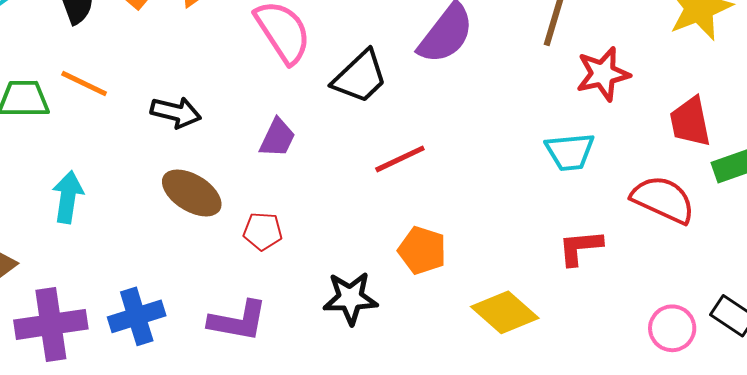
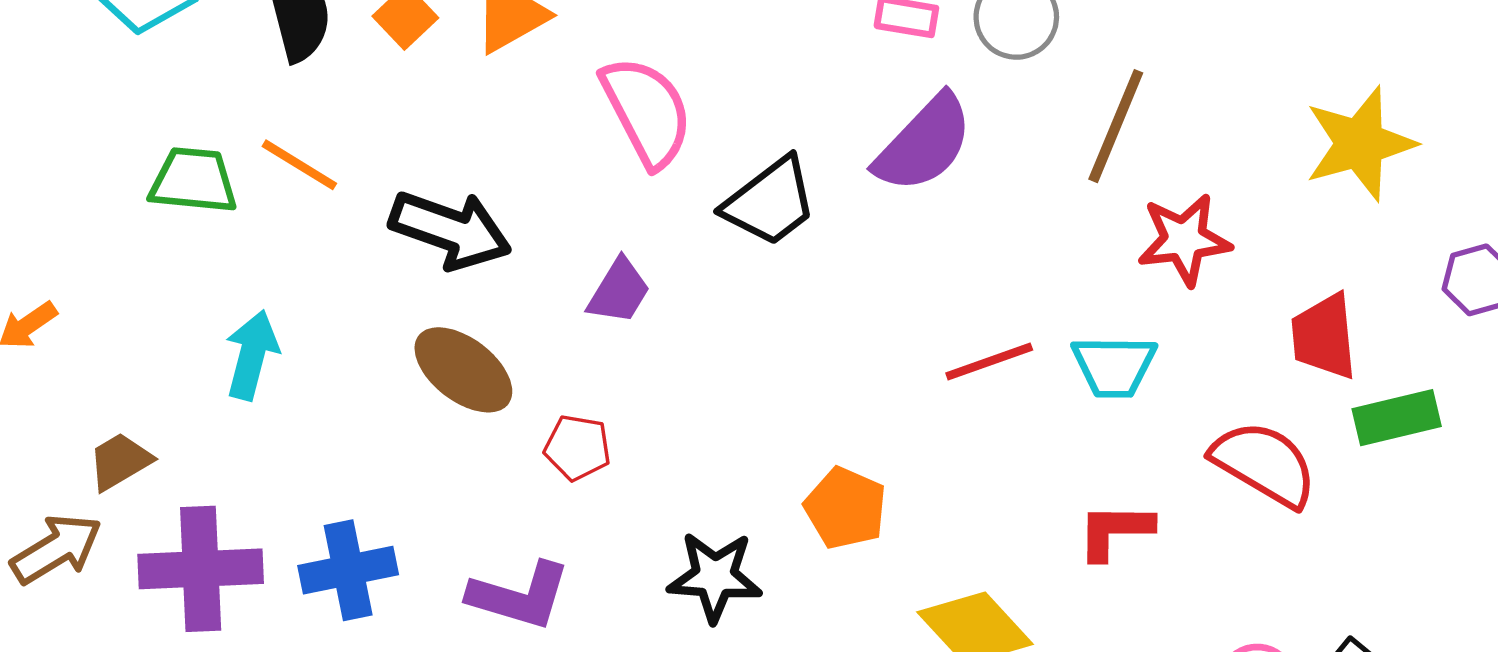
black arrow: (176, 112) -> (450, 230), size x1.4
red line: (400, 159) -> (989, 362), moved

